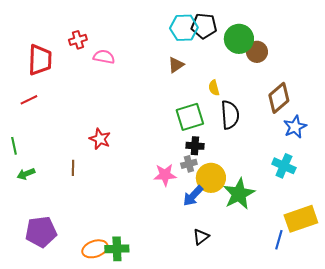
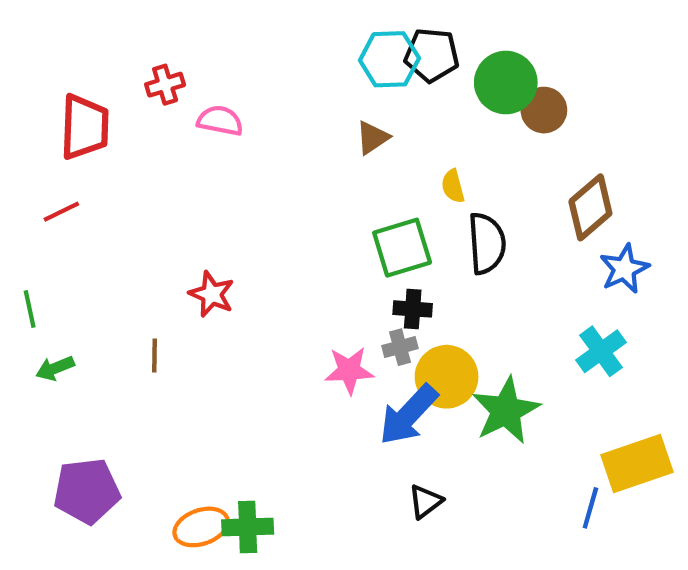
cyan cross: (284, 166) -> (601, 351), turned 30
blue arrow: (193, 196) -> (408, 415), size x1.4

